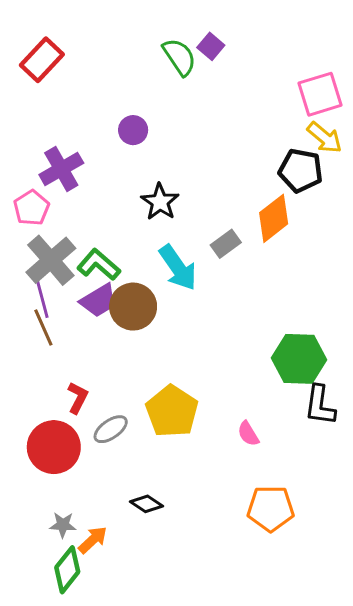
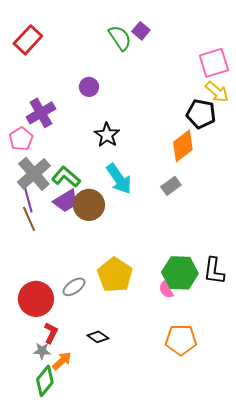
gray rectangle: (226, 244) -> (171, 186), moved
green hexagon: (299, 359) -> (180, 273), moved
red L-shape: (78, 398) -> (51, 333), moved

